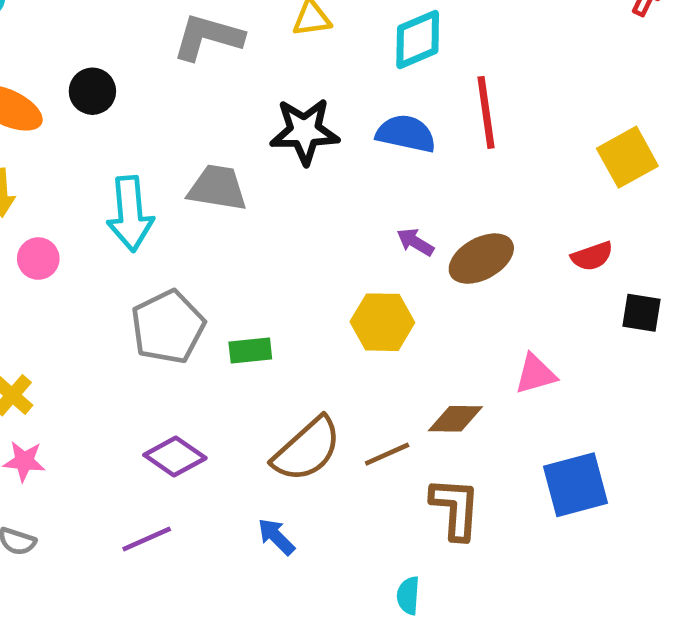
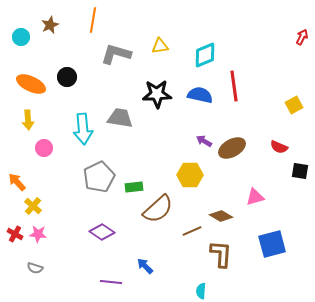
yellow square: (627, 157) -> (294, 105), size x0.7
red semicircle: (592, 256) -> (279, 147), turned 42
brown diamond: (455, 419) -> (221, 216), turned 30
brown semicircle: (307, 449) -> (158, 209), moved
purple line: (147, 539) -> (111, 282), moved, turned 30

